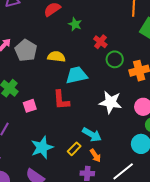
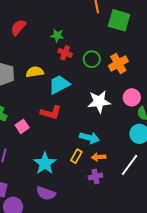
green star: (75, 24) -> (57, 35), moved
red cross: (100, 42) -> (65, 53), moved
red L-shape: (61, 100) -> (51, 113), turned -55
orange arrow: (95, 155) -> (99, 157), turned 136

